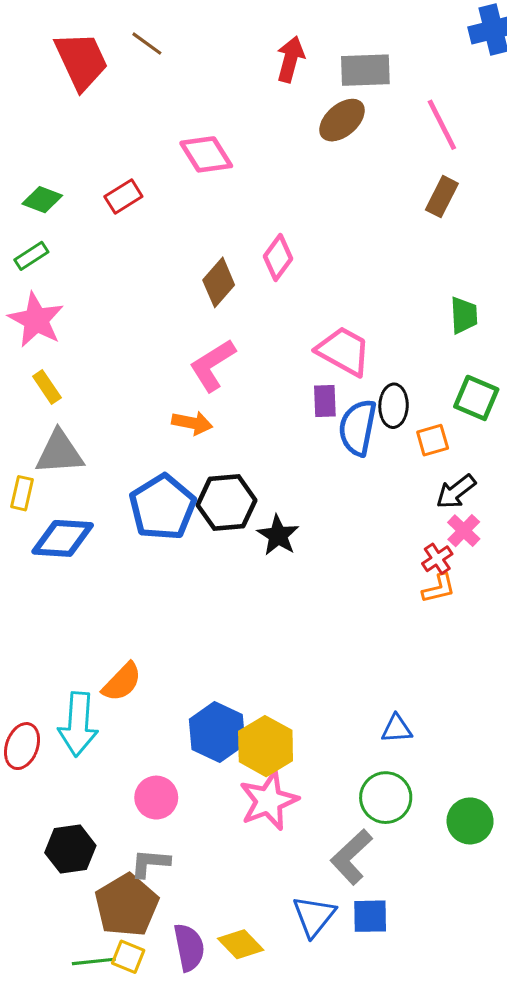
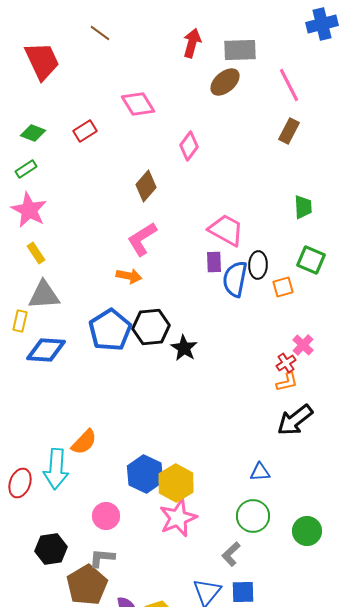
red trapezoid: (81, 61) -> (42, 61), moved
pink diamond: (278, 257) -> (189, 146), moved
black arrow: (456, 492) -> (295, 420), moved, size x1.4
gray L-shape: (351, 857) -> (231, 554), size x0.7

